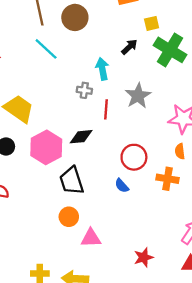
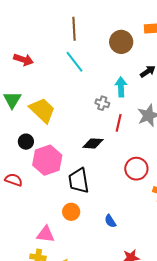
brown circle: (75, 17) -> (121, 42), moved
pink hexagon: (46, 147) -> (47, 160), moved
blue semicircle: (122, 186) -> (110, 221), moved
pink triangle: (91, 238) -> (46, 234), moved

